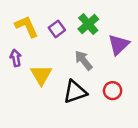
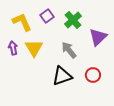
purple square: (57, 29) -> (47, 16), moved
yellow triangle: (41, 75) -> (34, 48), moved

